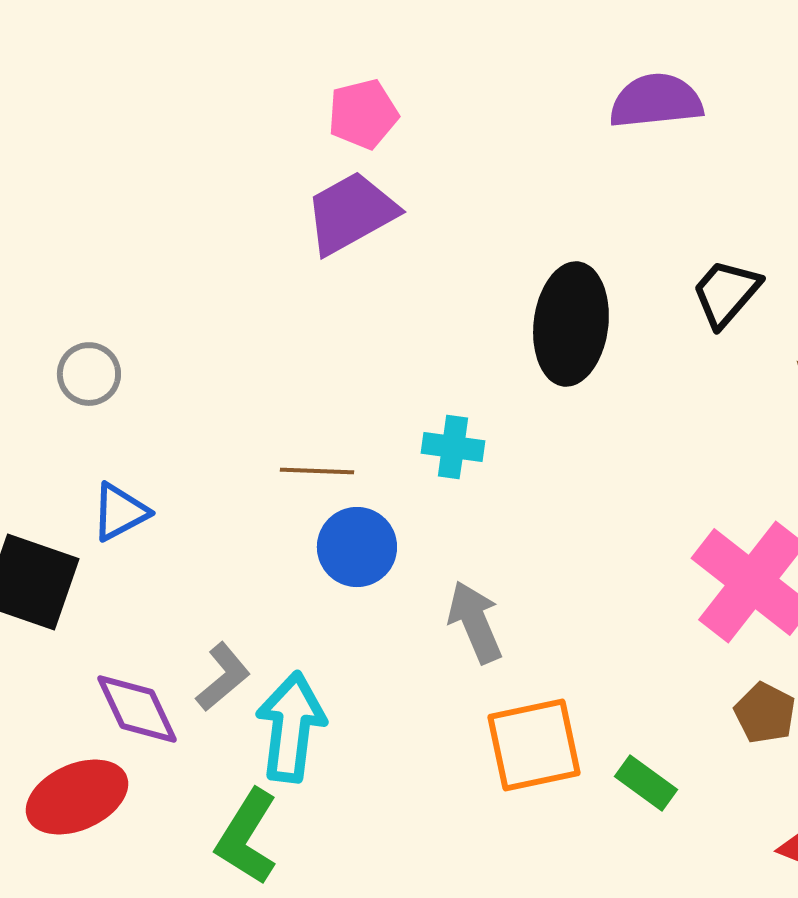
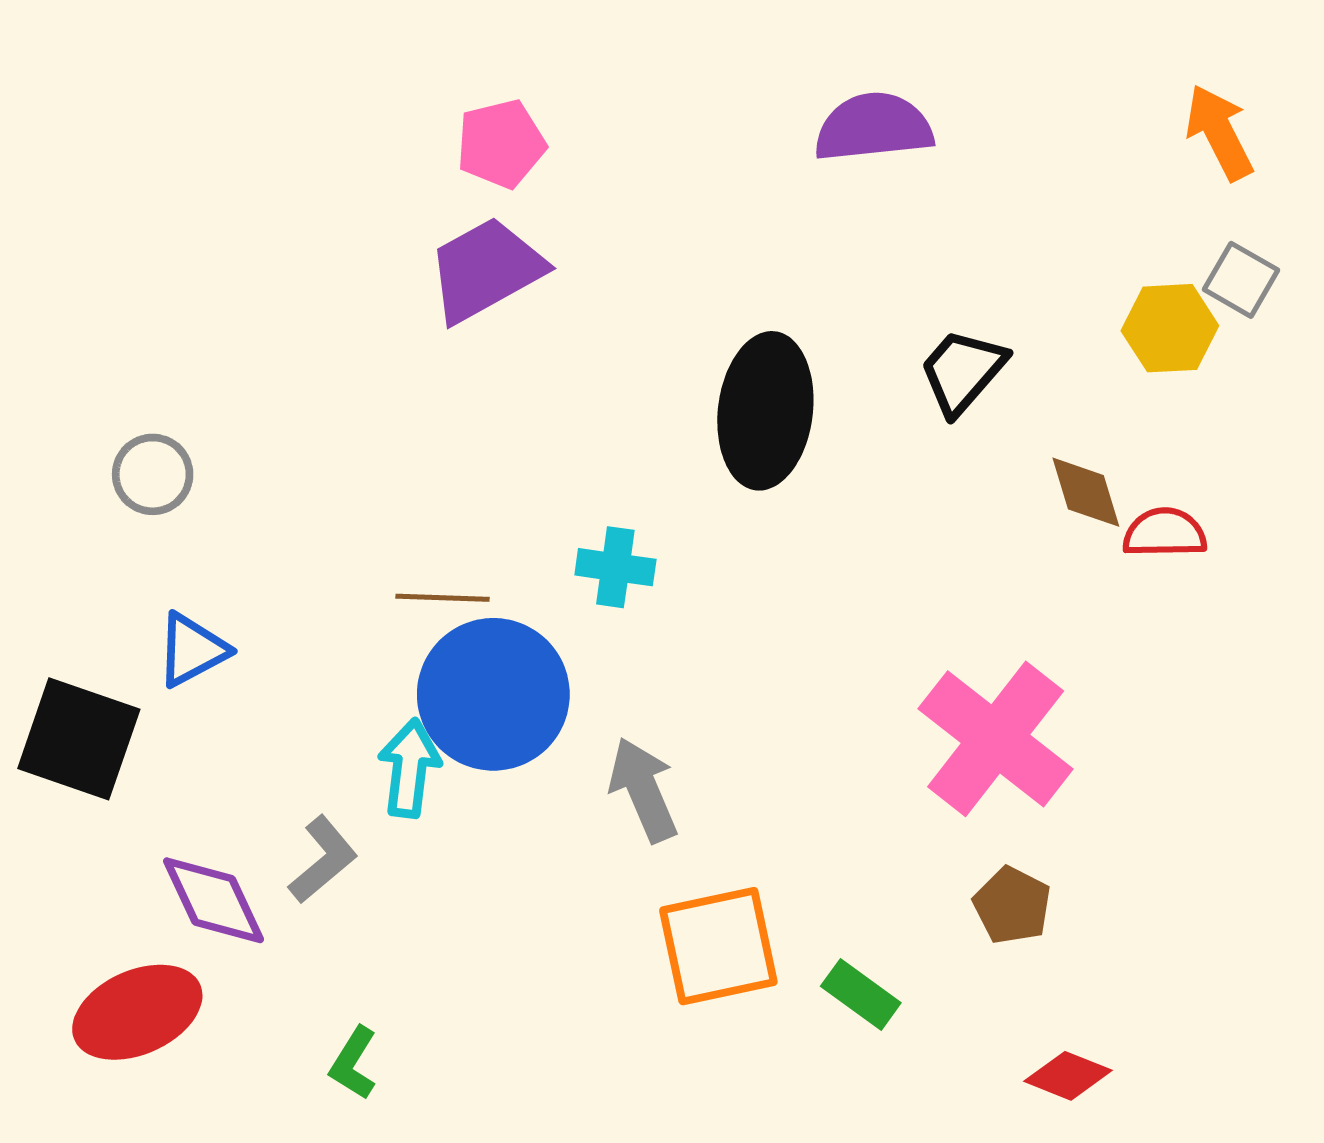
blue circle: (357, 547) -> (493, 694), size x1.5
cyan arrow: (291, 727) -> (409, 768), moved, size x0.7
green L-shape: (247, 837) -> (353, 1063), size x0.6

